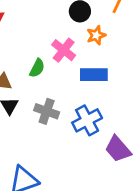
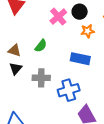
pink cross: (64, 50) -> (58, 17), moved
gray cross: (47, 111) -> (41, 78), turned -30

